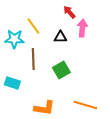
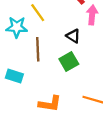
black triangle: (60, 37) -> (73, 36), moved, turned 32

